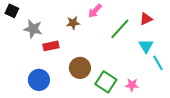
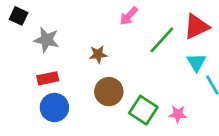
red triangle: (146, 19) -> (196, 27), size x1.5
brown star: (73, 23) -> (98, 54), moved
red rectangle: (51, 46) -> (48, 78), moved

